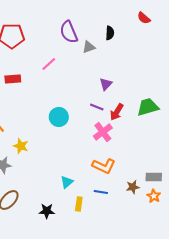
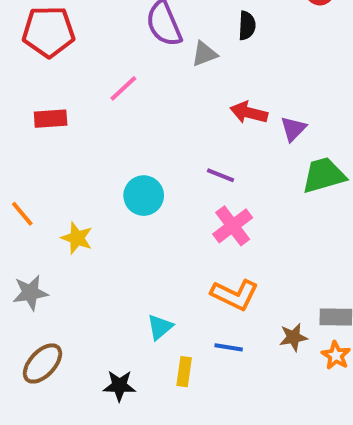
purple triangle: (106, 84) -> (293, 129), moved
red arrow: (117, 112) -> (249, 113), moved, turned 72
yellow star: (21, 146) -> (77, 238), moved

